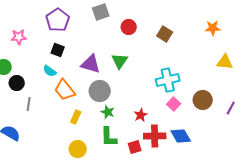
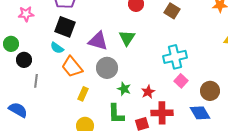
black square: (58, 50) -> (65, 27), size x1.5
brown circle: (203, 100) -> (210, 91), moved
green star: (108, 112) -> (124, 89), moved
blue diamond: (181, 136) -> (200, 113), moved

